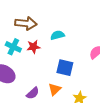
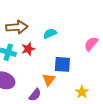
orange triangle: (55, 89) -> (49, 80), moved

